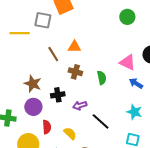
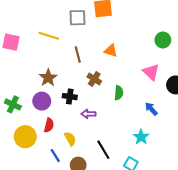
gray square: (43, 20) -> (78, 18), turned -30
yellow line: (20, 33) -> (49, 36), moved
orange triangle: (74, 47) -> (111, 51), moved
pink triangle: (128, 62) -> (151, 72), moved
black line: (101, 121) -> (103, 150), moved

